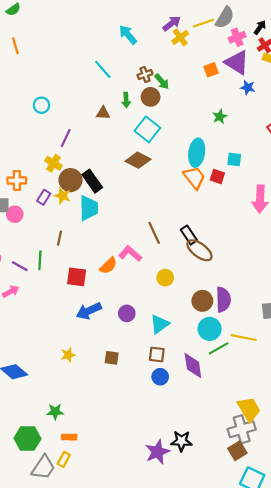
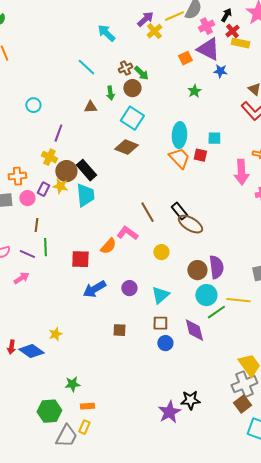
green star: (220, 117) -> (194, 91), moved
pink circle: (15, 214) -> (27, 198), moved
brown line: (60, 238) -> (36, 225), moved
yellow star: (68, 355) -> (55, 334), moved

